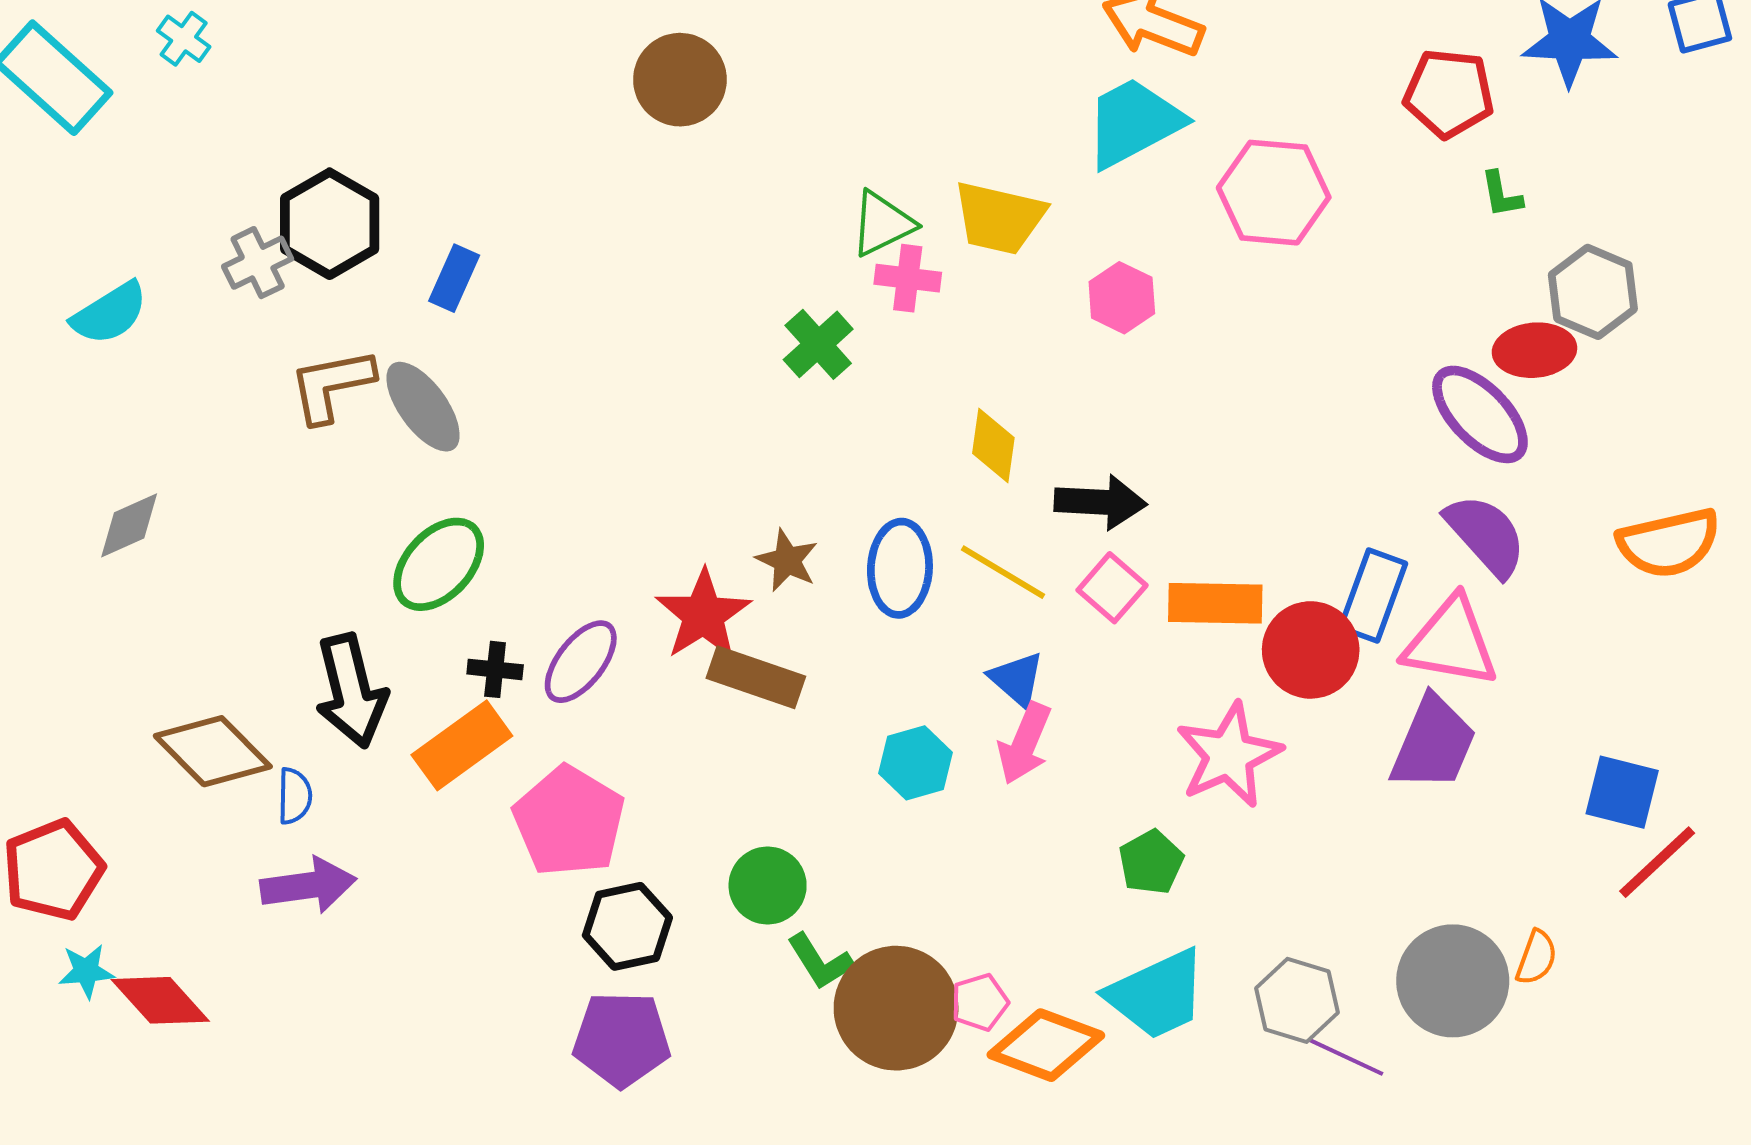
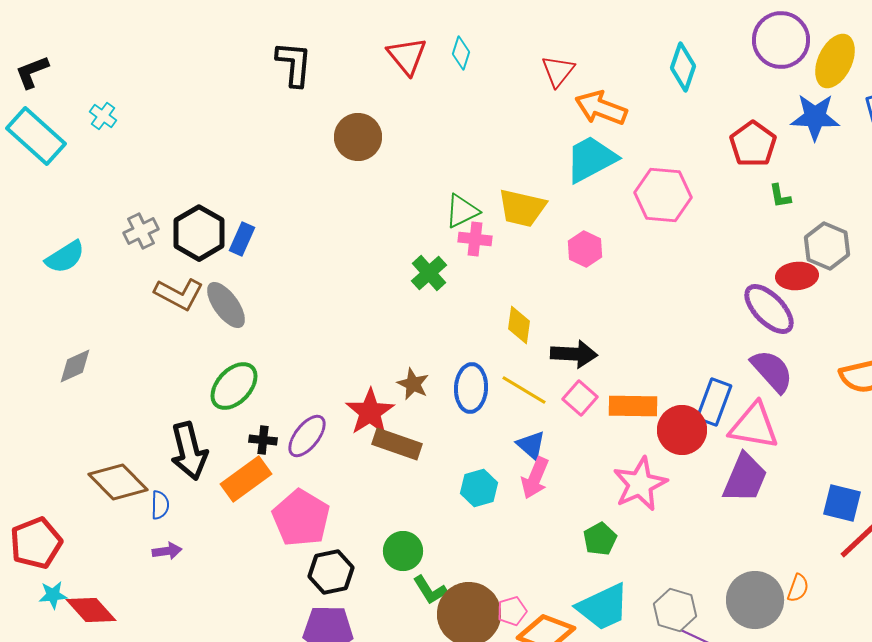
red pentagon: (1449, 93) -> (753, 144), turned 30
black hexagon: (330, 224) -> (199, 233), moved
brown L-shape: (332, 385) -> (179, 294), turned -141
purple arrow: (308, 885) -> (167, 551), size x0.6

